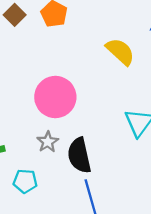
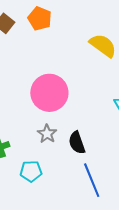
black semicircle: (79, 155) -> (77, 143), size x0.7

